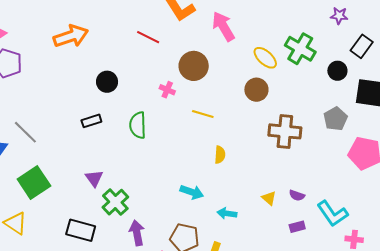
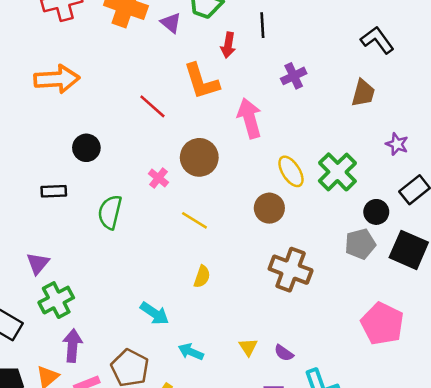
gray pentagon: (336, 119) -> (360, 244), moved

